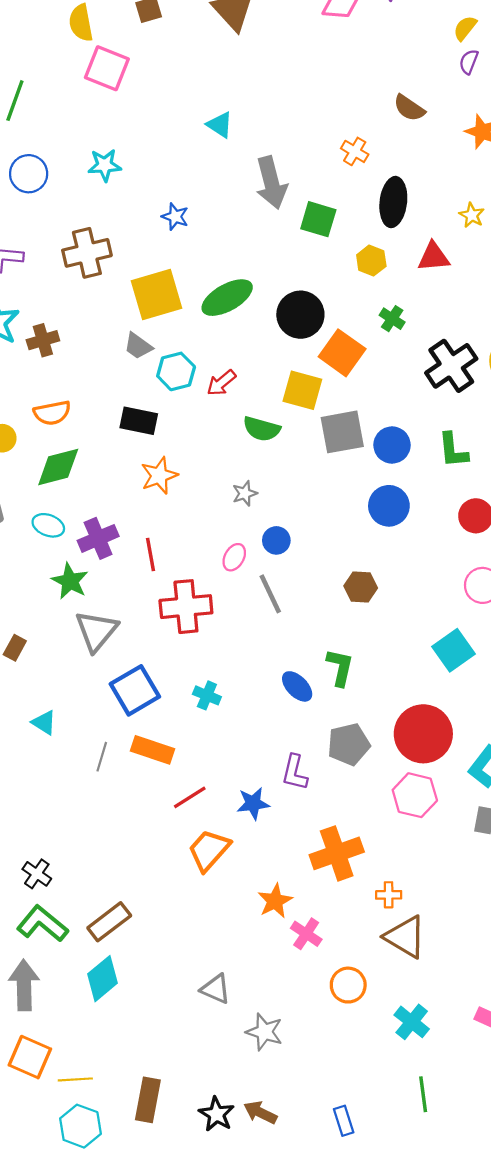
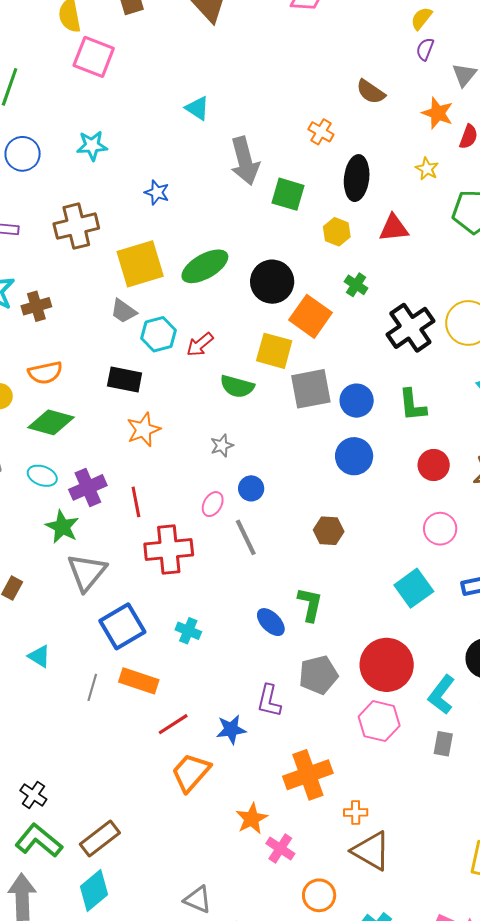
yellow star: (472, 215) -> (427, 169), moved
green diamond: (58, 467) -> (51, 422), turned 30

